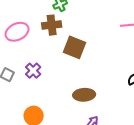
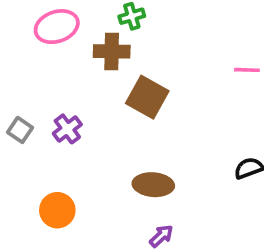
pink ellipse: (17, 32) -> (57, 27), moved

